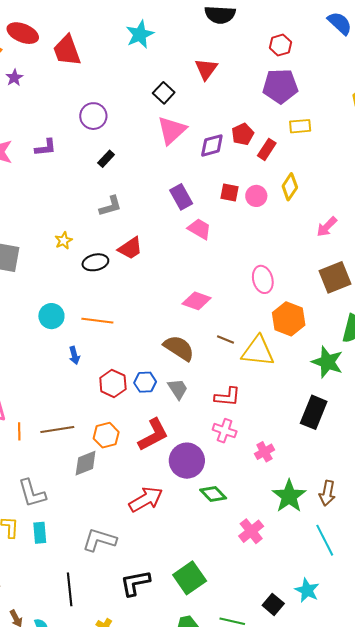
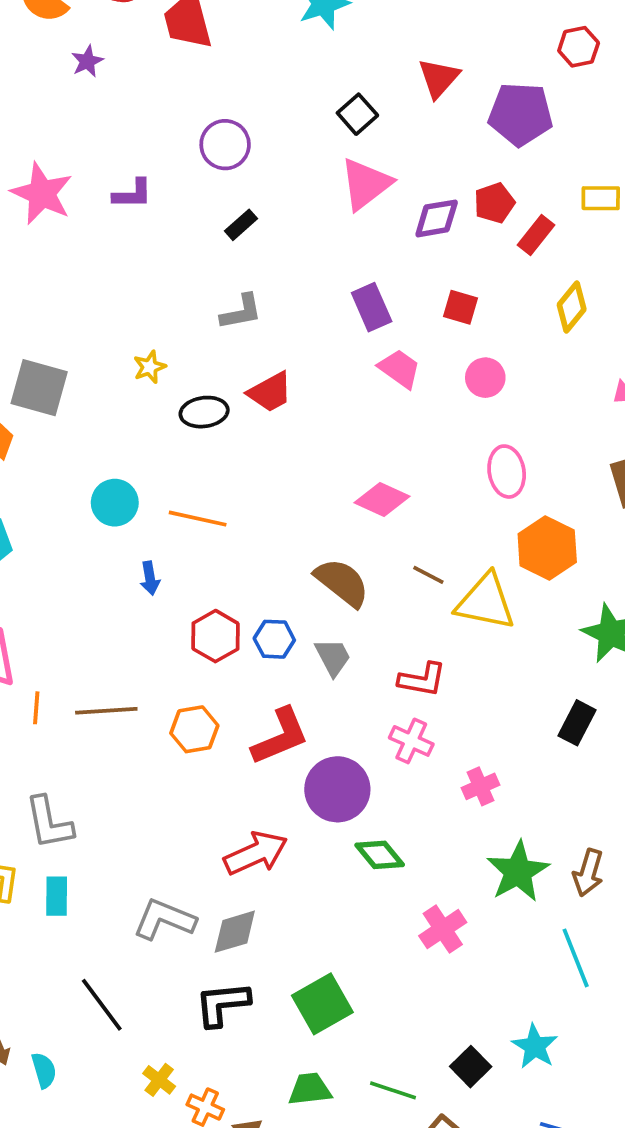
purple pentagon: (280, 86) -> (520, 114), moved
pink circle: (256, 196) -> (485, 378), moved
black rectangle: (314, 412) -> (577, 723), size x0.7
gray diamond: (86, 463) -> (235, 932), moved
black line: (70, 589) -> (102, 1005), turned -36

